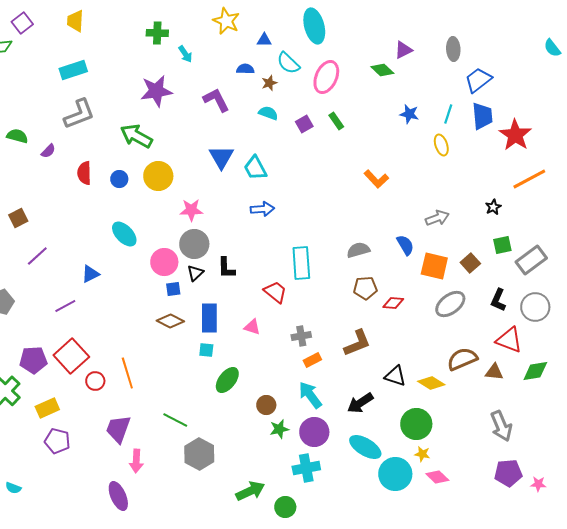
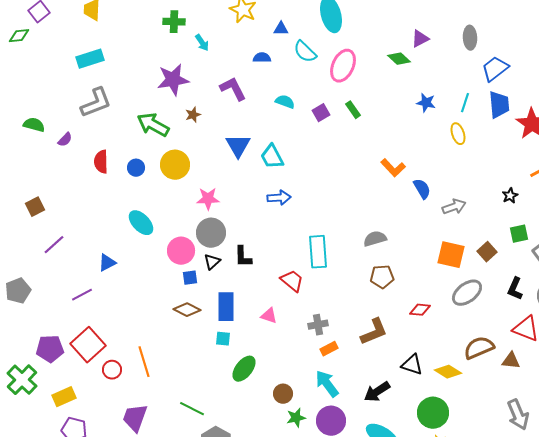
brown star: (269, 83) -> (193, 115), moved
blue semicircle: (405, 245) -> (422, 189), moved
red diamond: (393, 303) -> (420, 310), moved

